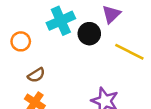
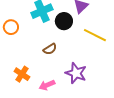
brown semicircle: (36, 75) -> (50, 49), moved

